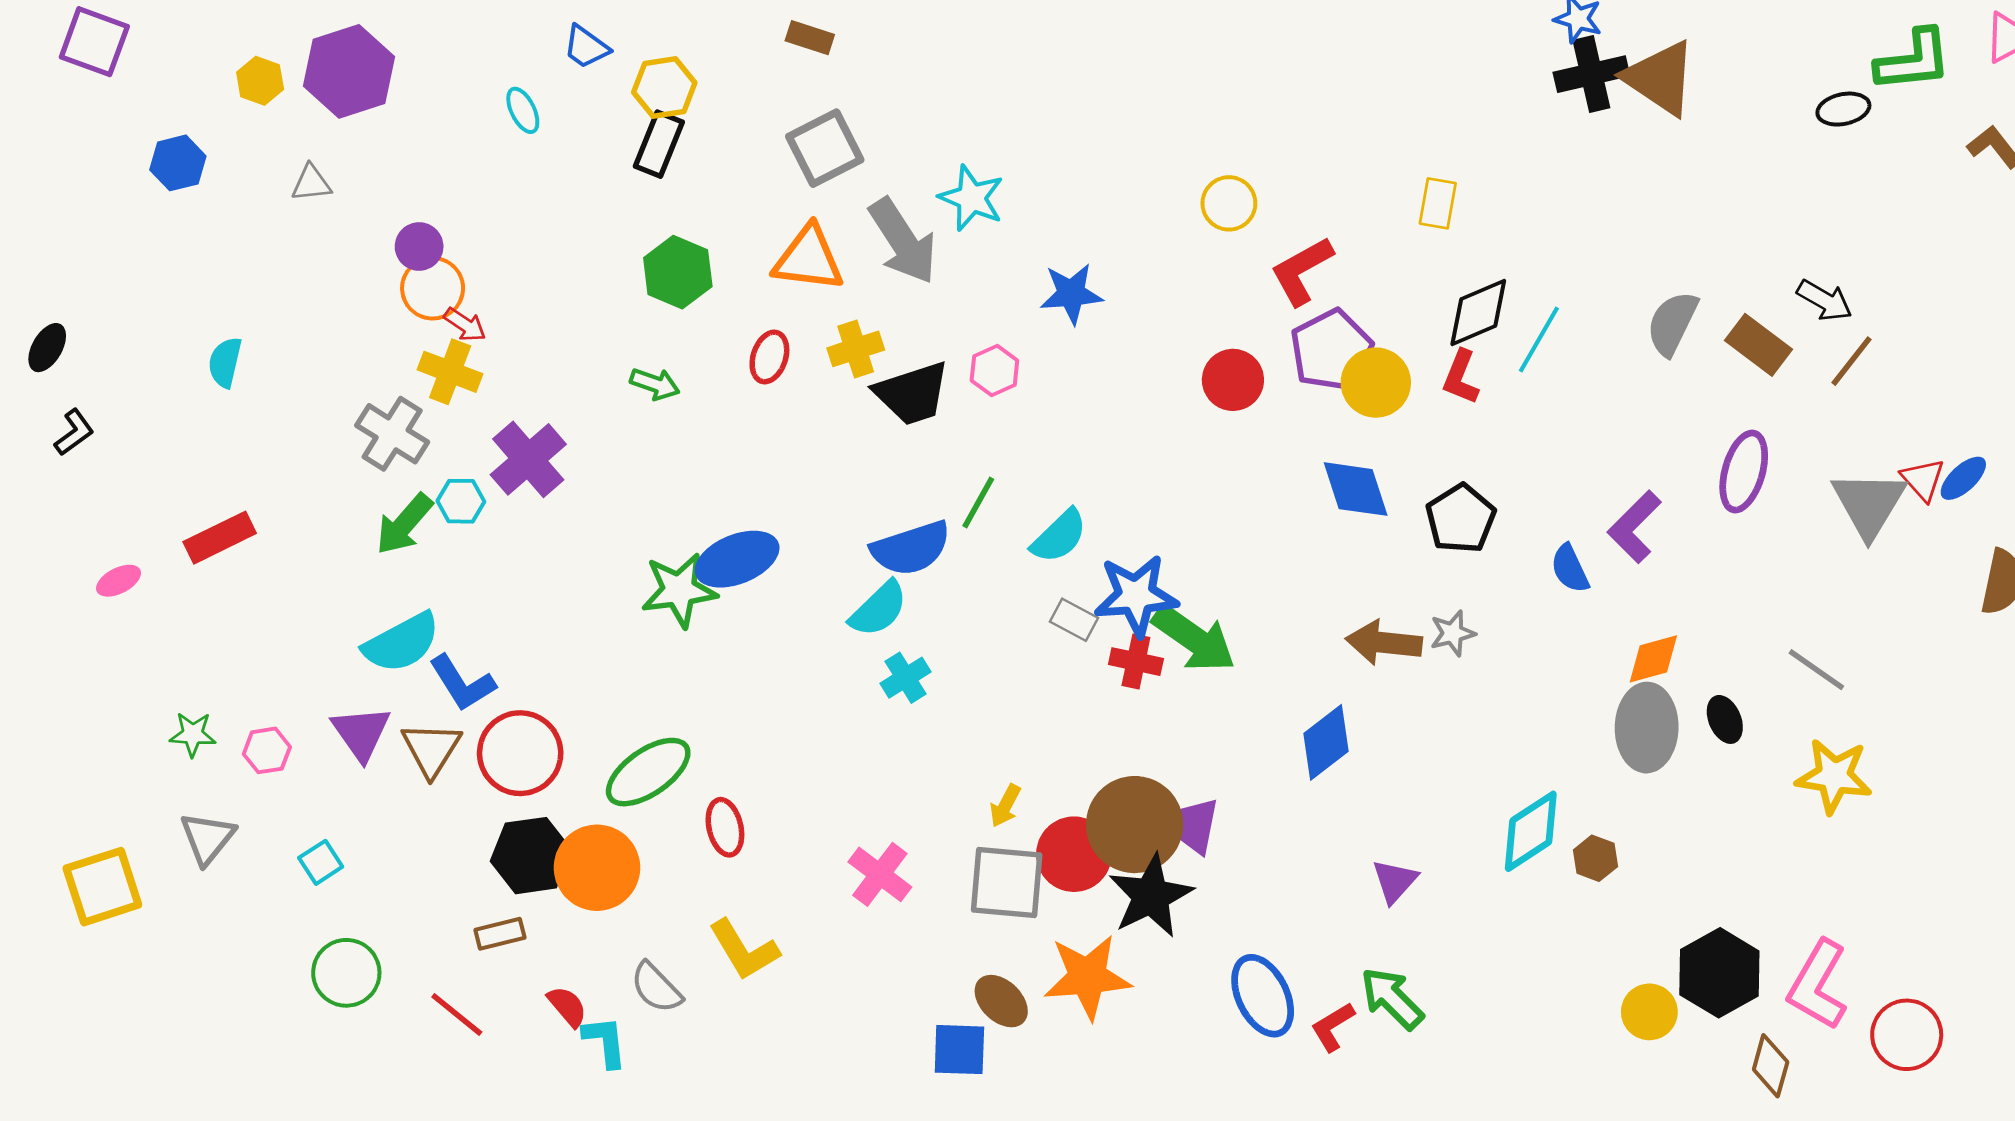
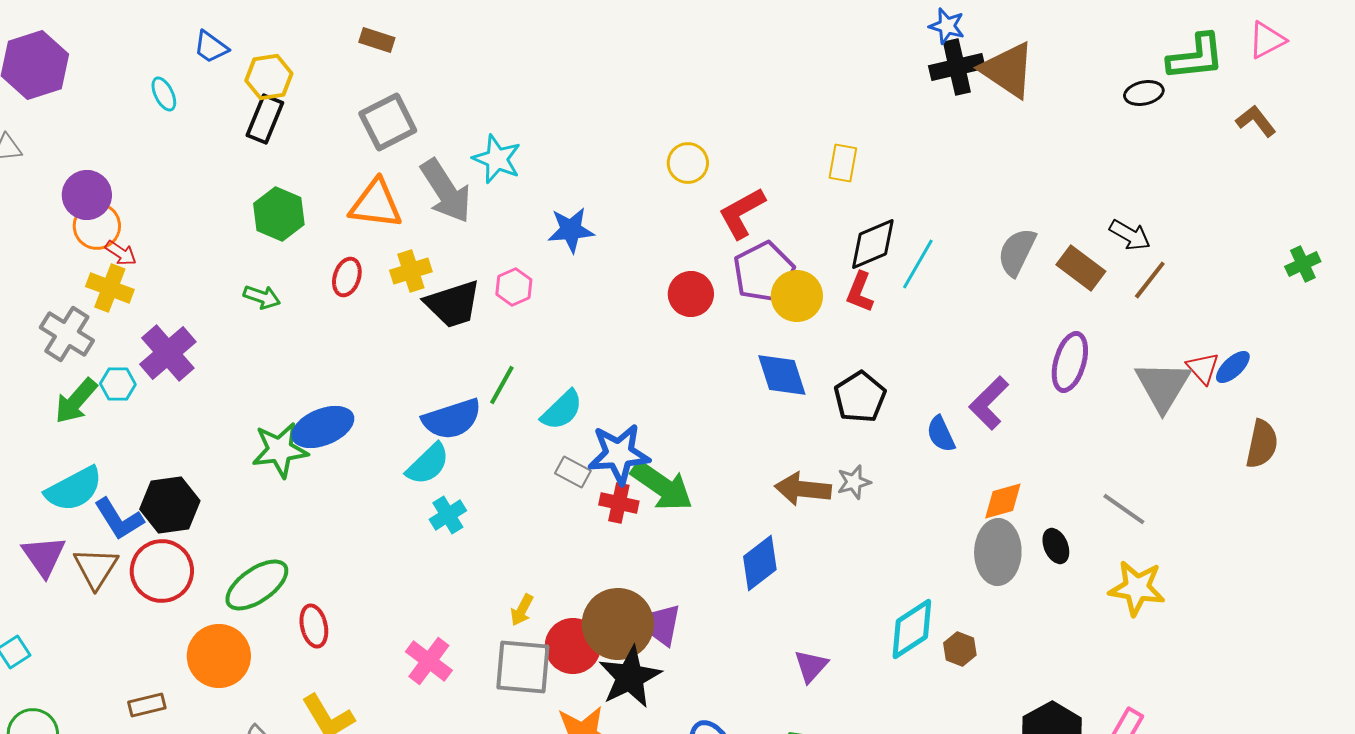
purple circle: (419, 246) -> (87, 195), size x1.4
black hexagon: (531, 856) -> (170, 505), moved

